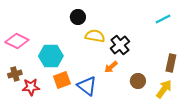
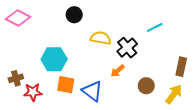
black circle: (78, 17) -> (74, 15), moved
cyan line: (163, 19) -> (155, 27), moved
pink diamond: (17, 41) -> (18, 18), moved
orange square: (62, 80) -> (66, 85), turned 30

